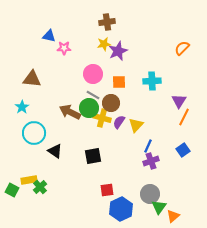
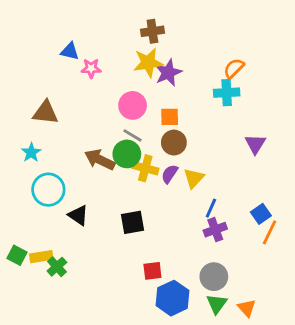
yellow star: (104, 44) -> (148, 63), size x1.5
orange semicircle: (182, 48) -> (234, 68), moved
cyan cross: (152, 81) -> (227, 93), moved
brown circle: (111, 103) -> (174, 143), moved
orange line: (184, 117) -> (269, 232), moved
green square: (12, 190) -> (17, 255), moved
green triangle: (159, 207) -> (217, 304), moved
orange triangle: (173, 216) -> (247, 308), turned -32

